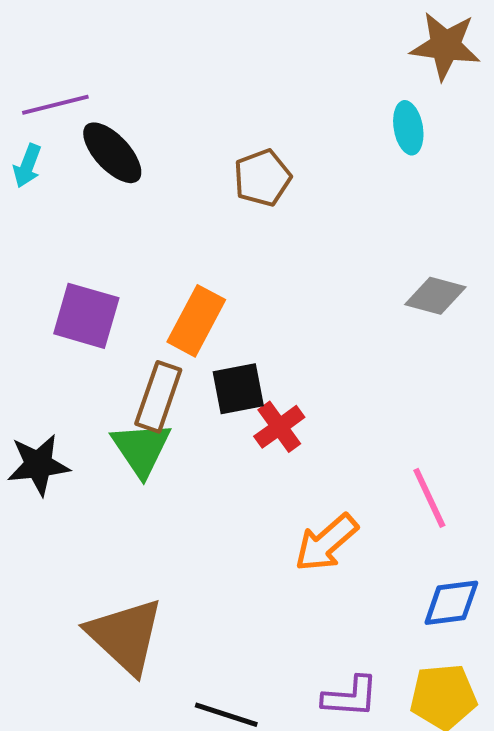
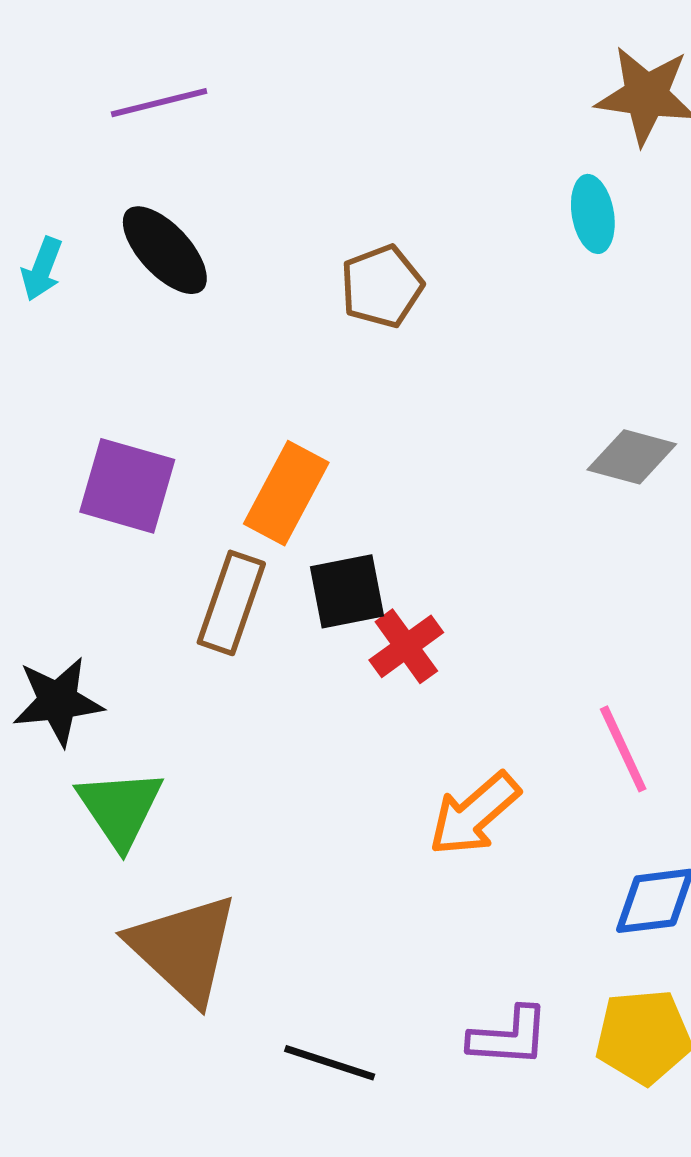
purple line: (55, 105) -> (159, 103), moved
green triangle: (141, 449) -> (120, 808), moved

